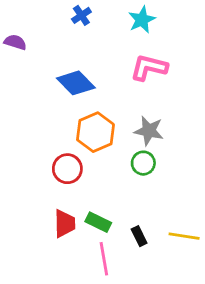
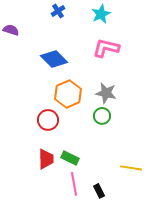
black rectangle: (139, 236) -> (99, 191), moved

